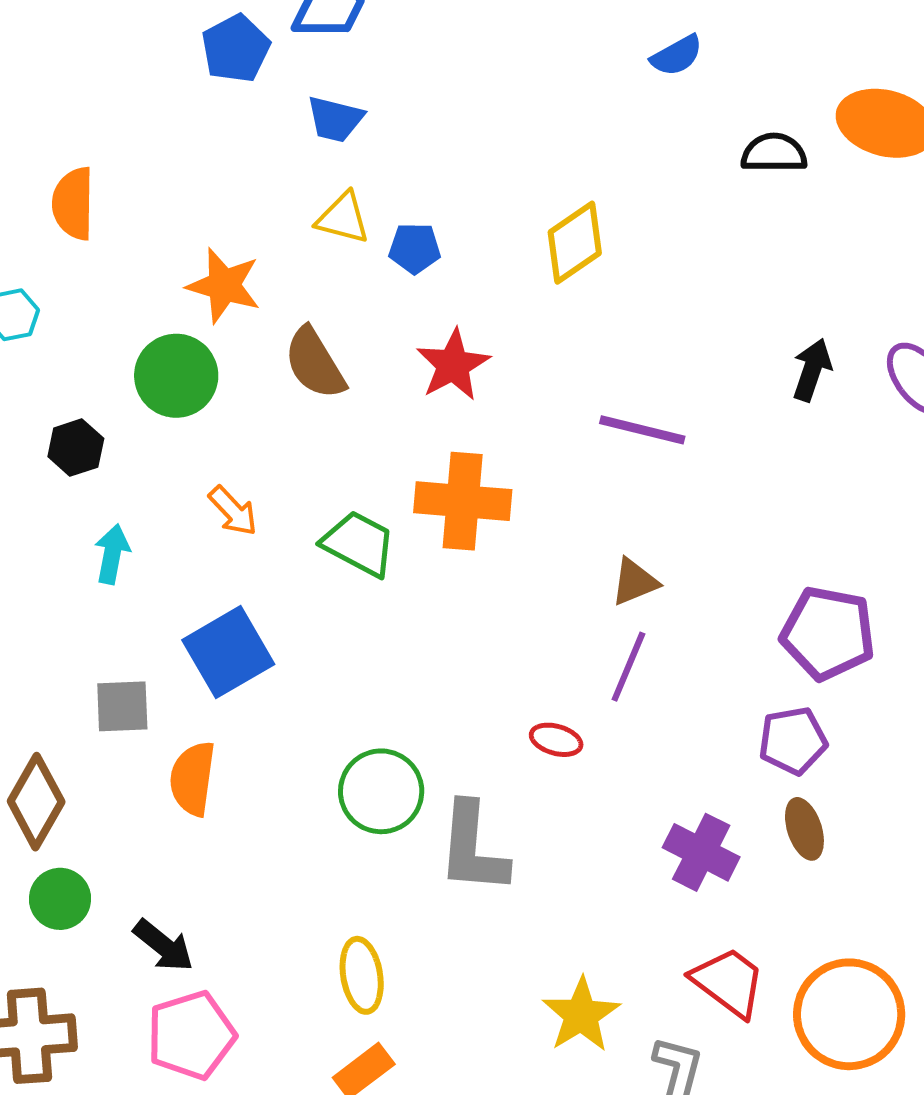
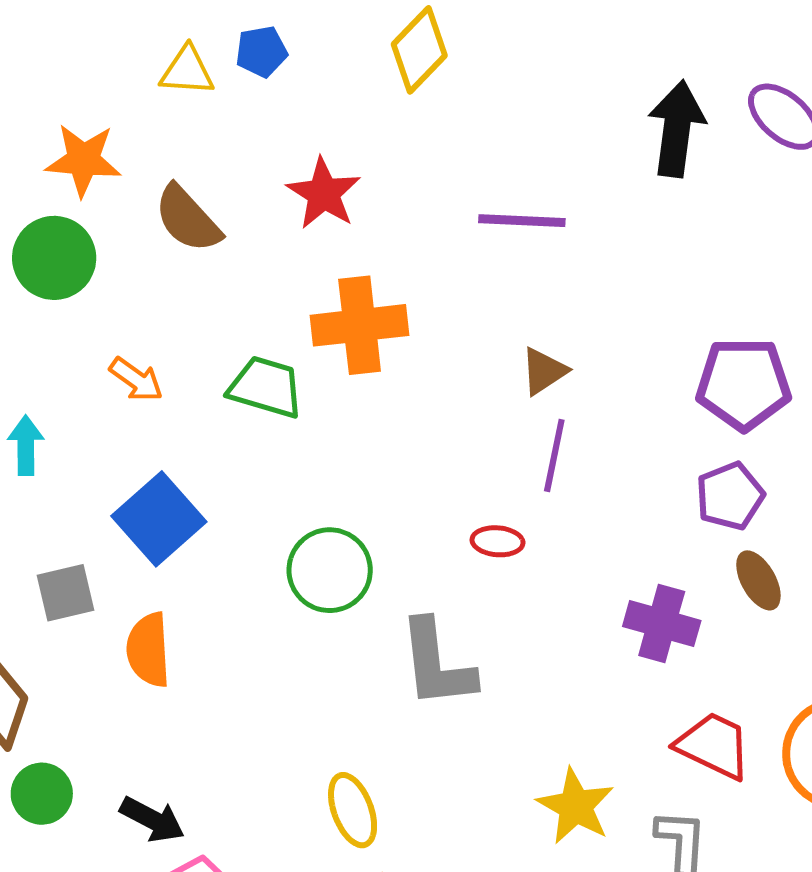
blue pentagon: (415, 248) -> (261, 52), moved
black arrow: (812, 370) -> (677, 129), size x1.5
green circle: (381, 791) -> (330, 570), moved

